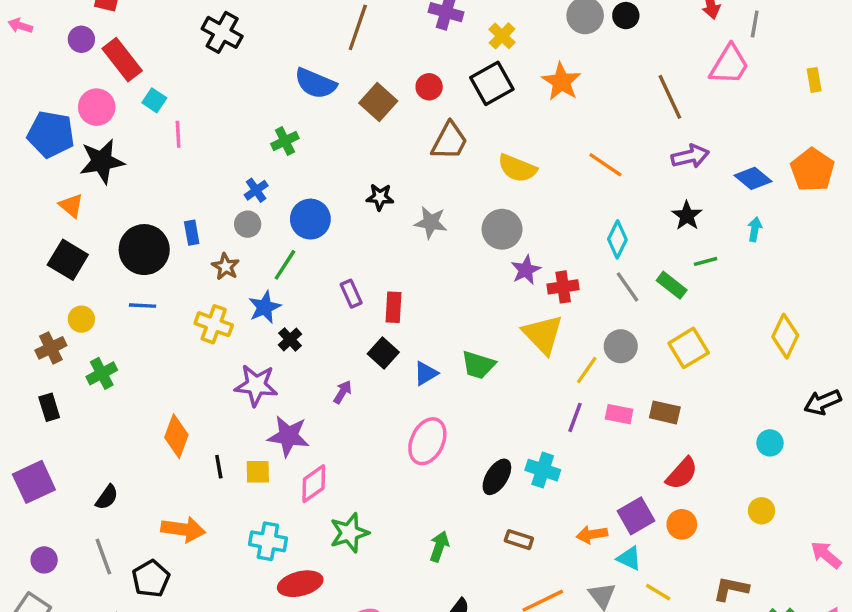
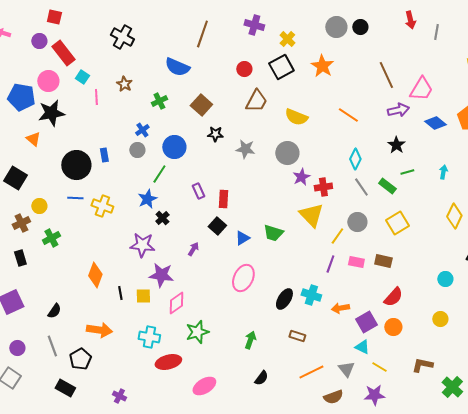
pink trapezoid: (729, 65) -> (421, 89), moved
brown square: (378, 102) -> (201, 105), moved
cyan arrow: (755, 229) -> (443, 172), moved
black square: (68, 260) -> (15, 178), moved
brown star: (226, 267) -> (124, 84), moved
yellow cross: (214, 324) -> (102, 206), moved
orange arrow: (592, 535) -> (340, 308), moved

